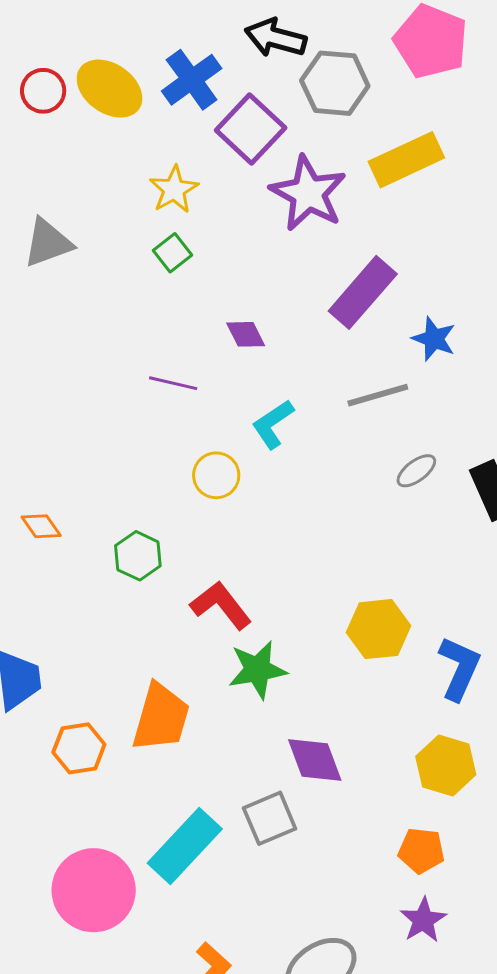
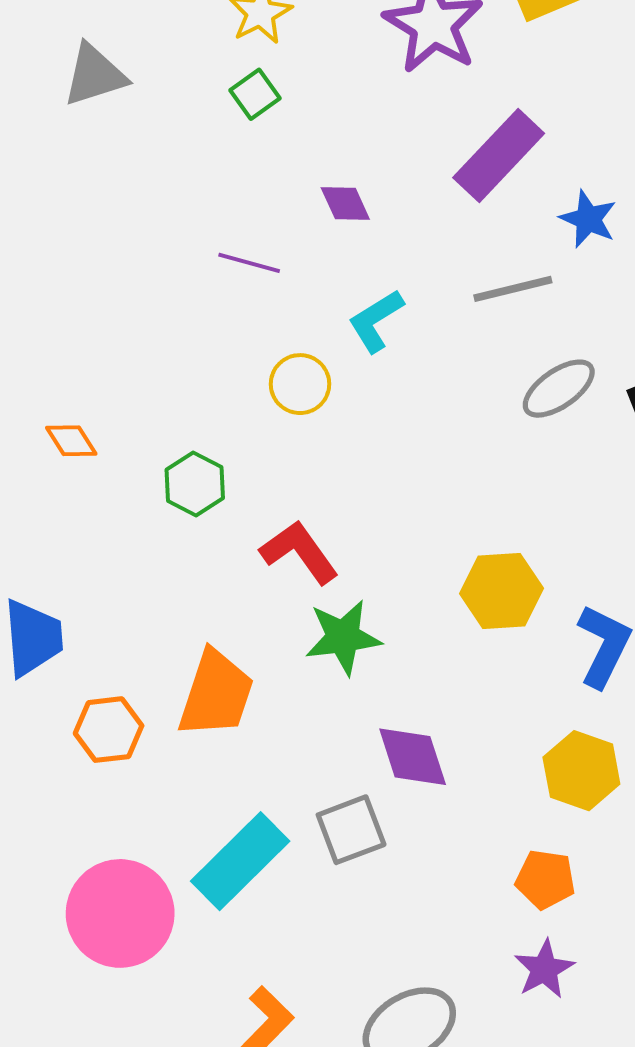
gray ellipse: (416, 471) -> (559, 389), size x1.4

